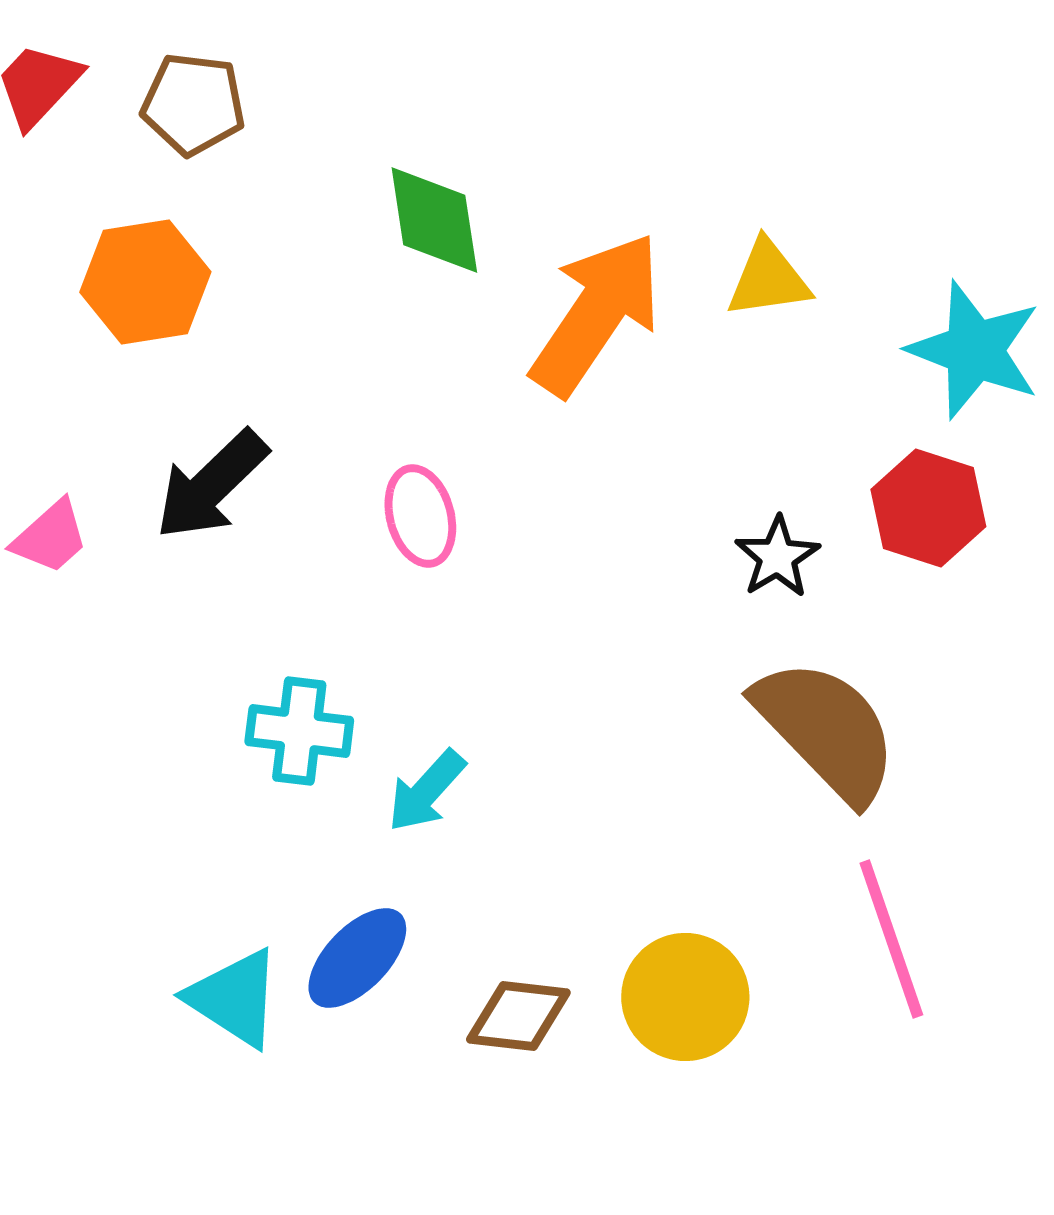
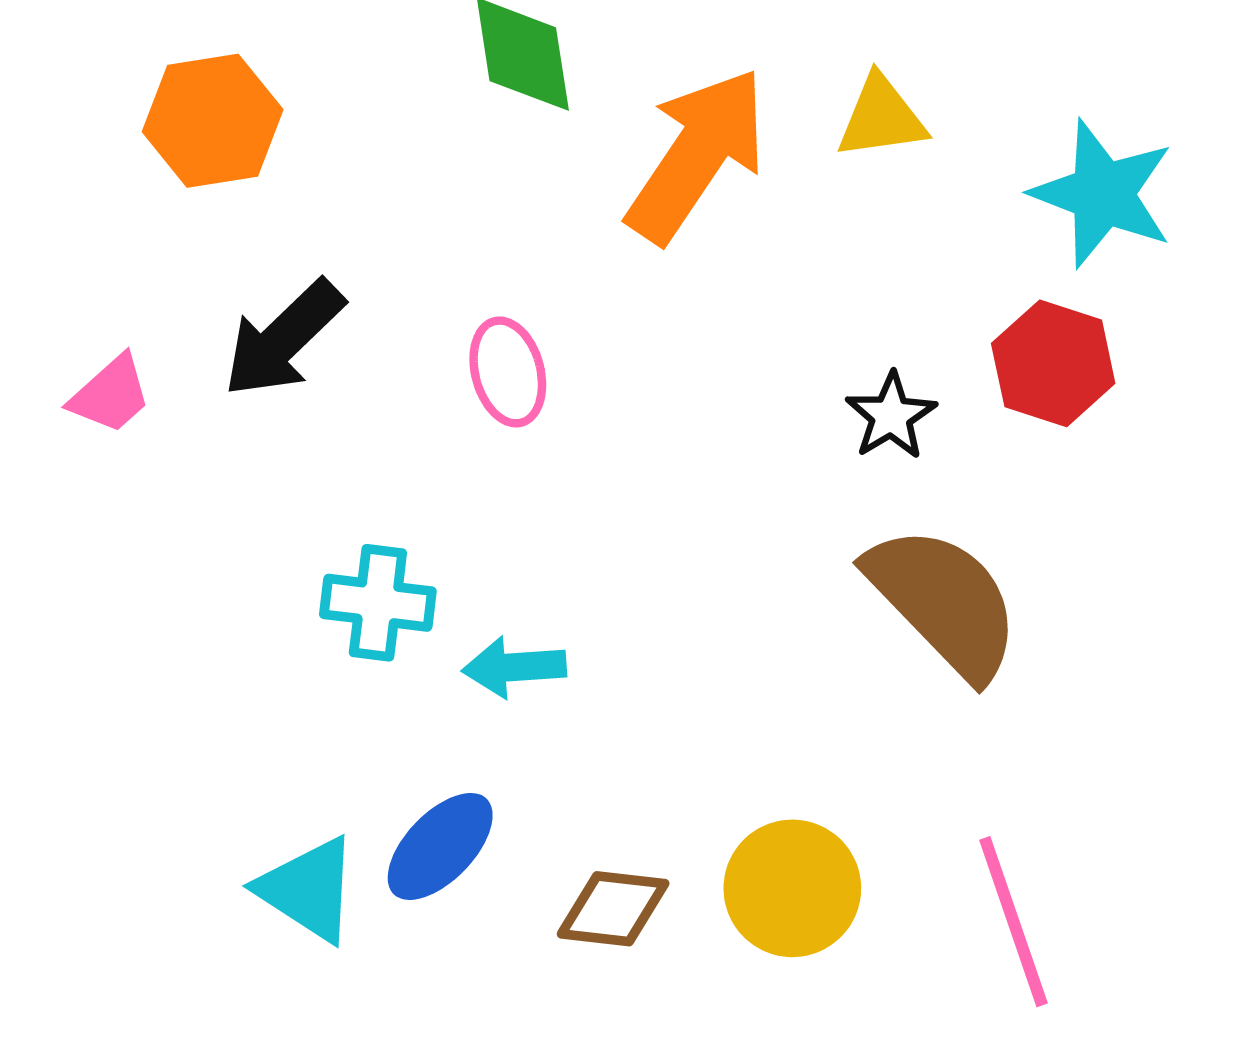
cyan arrow: (426, 791) -> (514, 667), turned 44
pink line: (891, 939) -> (1013, 922), moved

